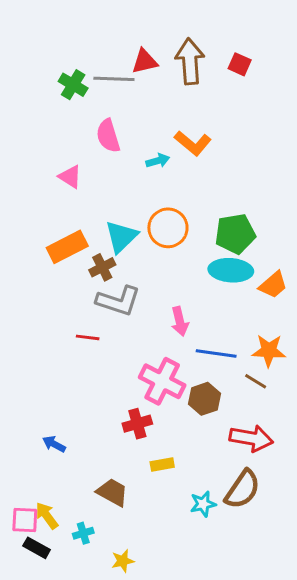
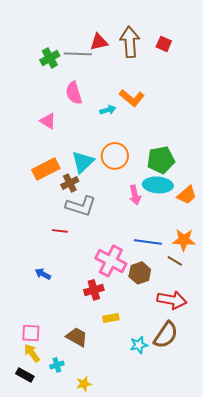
green cross: (73, 85) -> (50, 58), turned 30
pink arrow: (180, 321) -> (135, 195), moved
blue arrow: (54, 444) -> (43, 274), moved
pink square: (25, 520) -> (31, 333), moved

